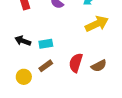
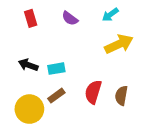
brown semicircle: (99, 66) -> (121, 96), turned 126
yellow circle: (24, 77) -> (29, 109), size x1.5

